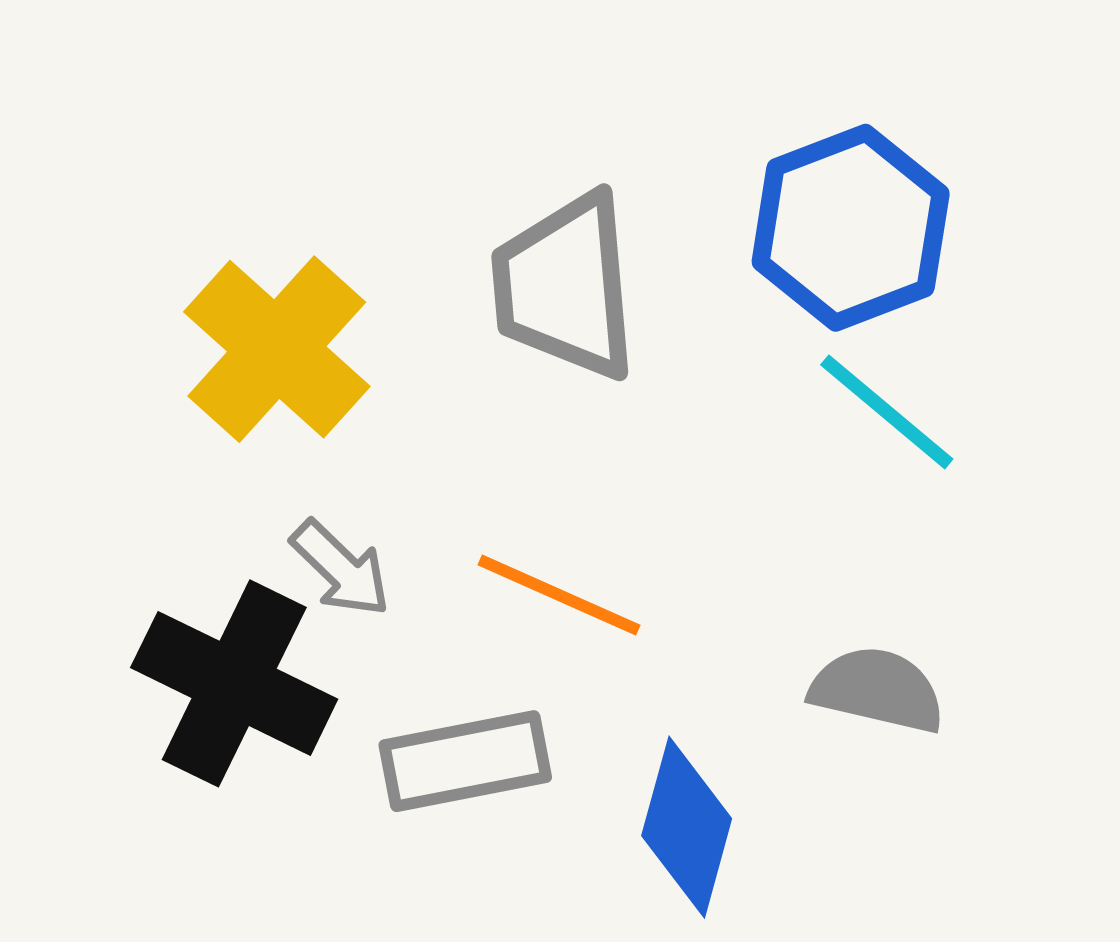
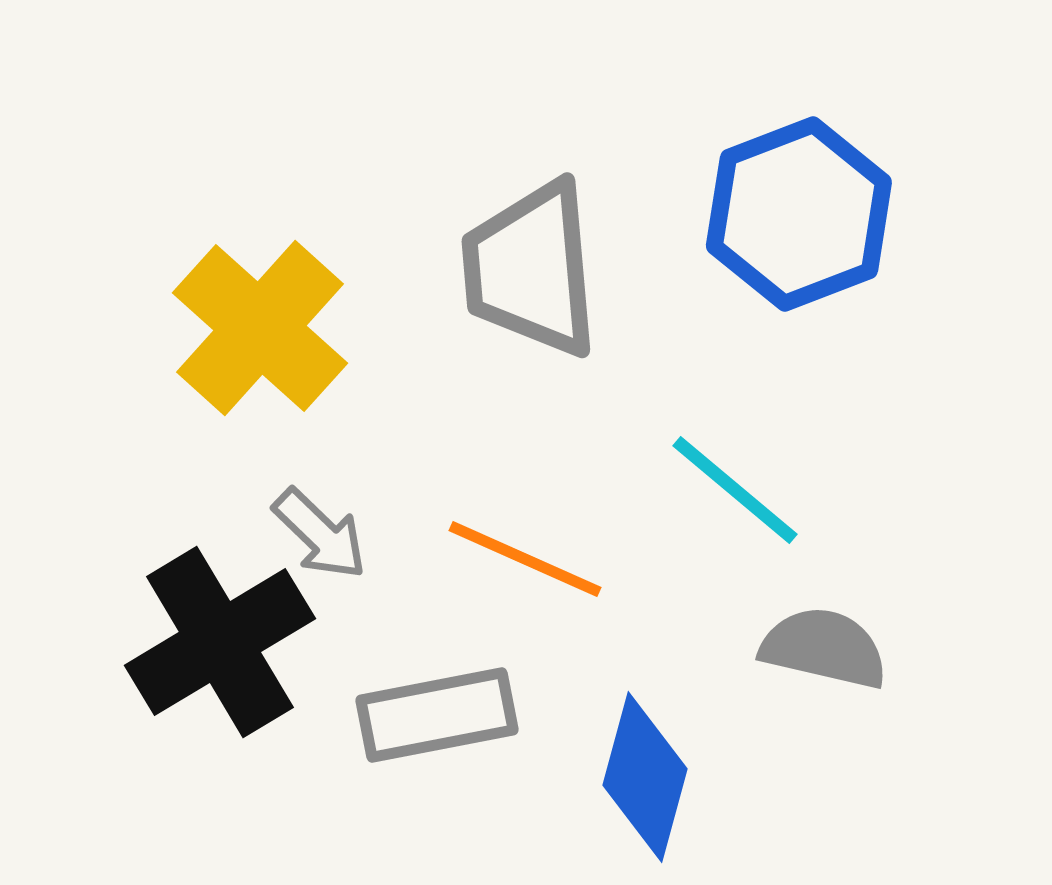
cyan line: (887, 412) -> (735, 490), moved
black cross: (234, 683) -> (220, 642), turned 33

